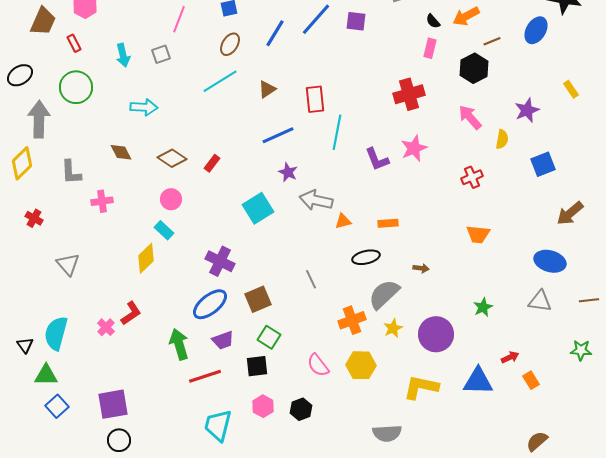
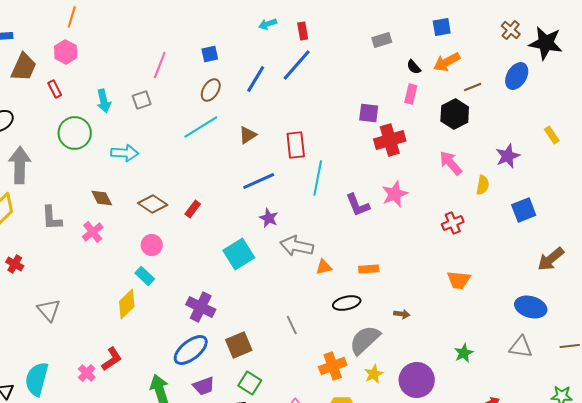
purple square: (356, 21) -> (369, 113), moved
green circle: (76, 87) -> (75, 133), moved
pink cross: (102, 201) -> (93, 232), moved, turned -30

